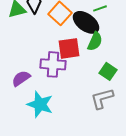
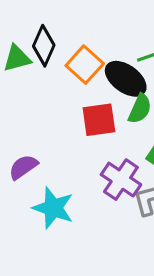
purple cross: (53, 64) -> (121, 180), moved, turned 30

